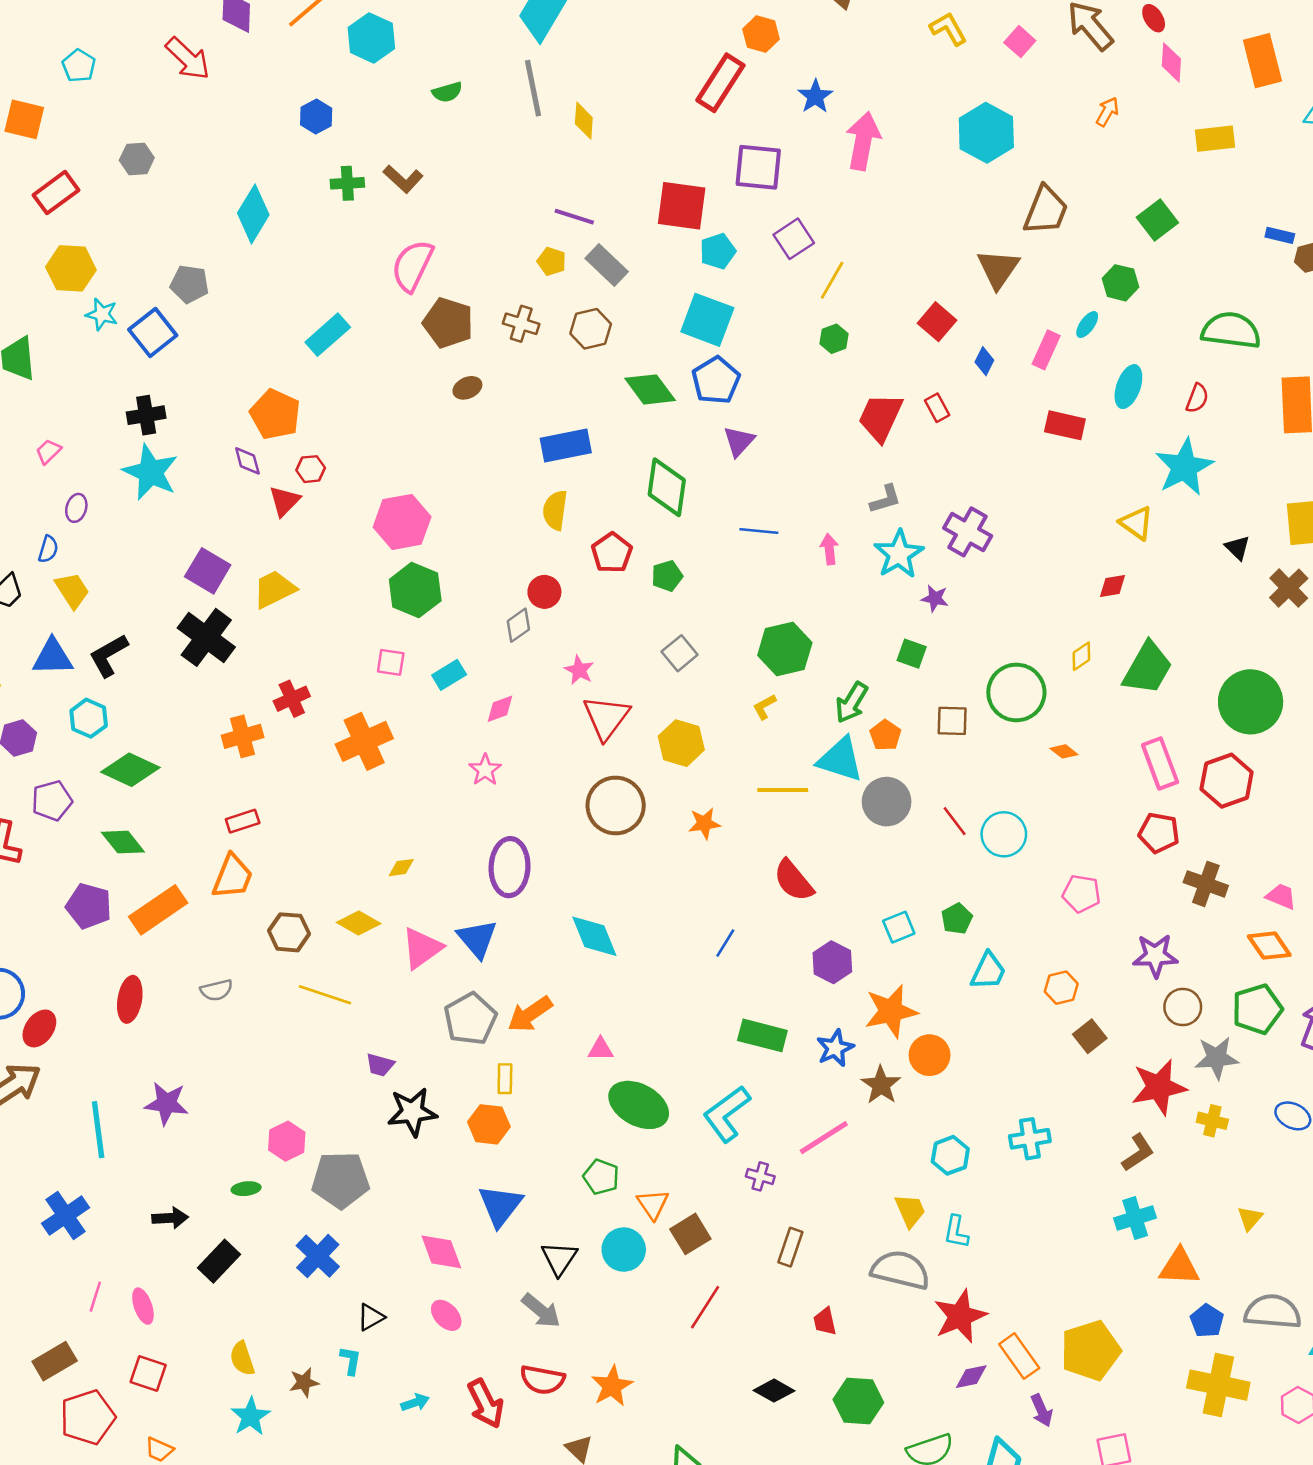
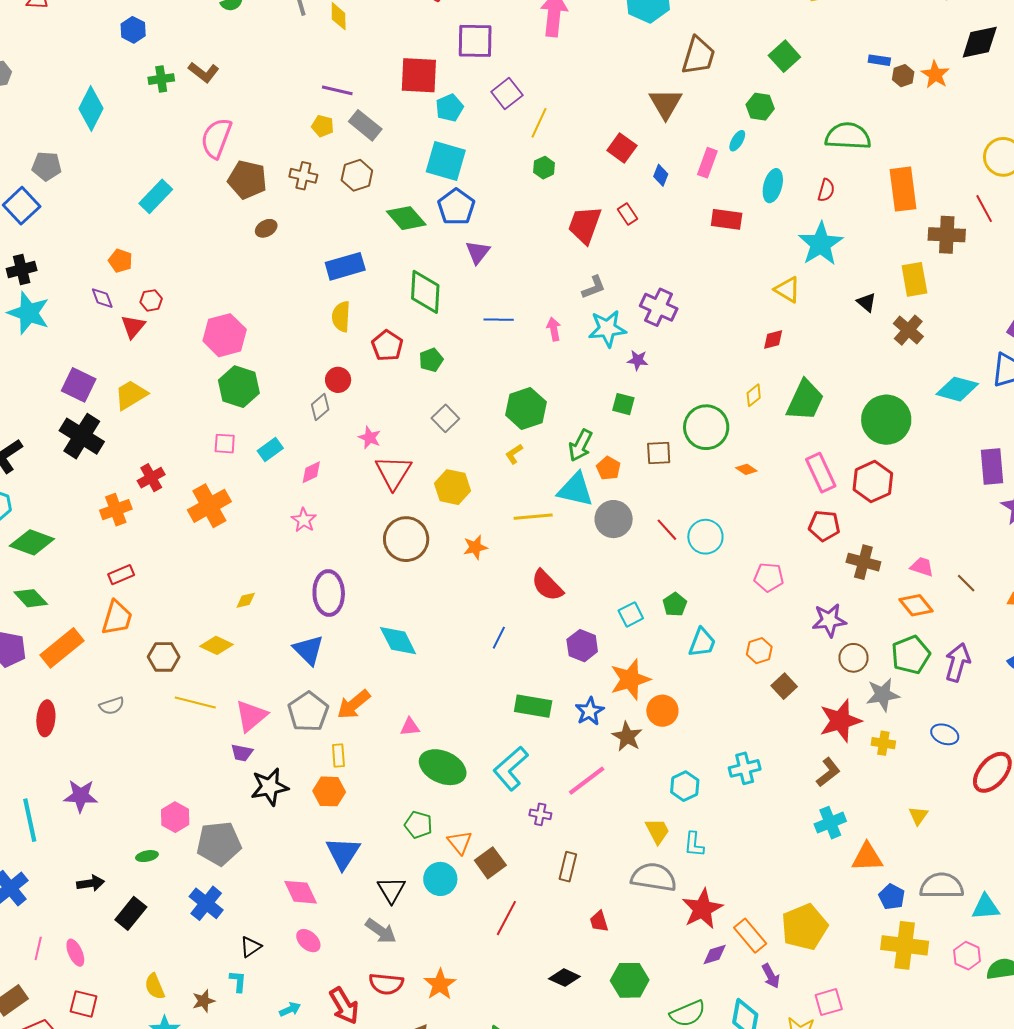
orange pentagon: (275, 414) -> (120, 261), size x0.6
cyan star: (899, 554) -> (607, 329), turned 30
pink triangle: (422, 948) -> (251, 716), moved

